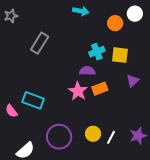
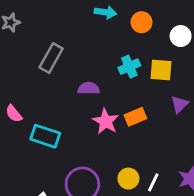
white circle: (135, 14) -> (181, 36), moved
orange circle: (115, 23) -> (142, 22), moved
purple semicircle: (87, 71) -> (89, 88), moved
pink semicircle: (11, 111) -> (14, 114), moved

